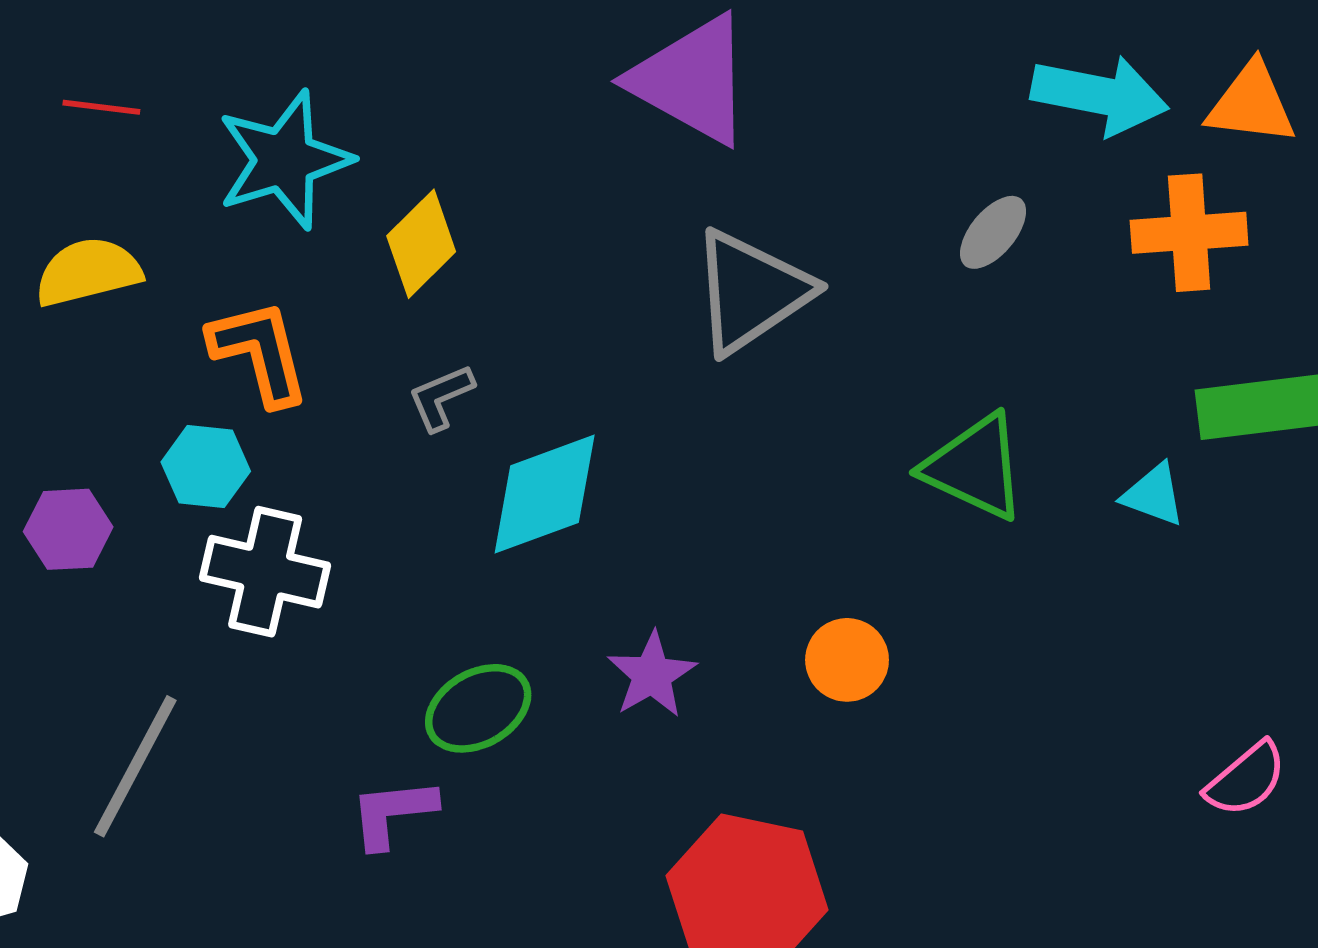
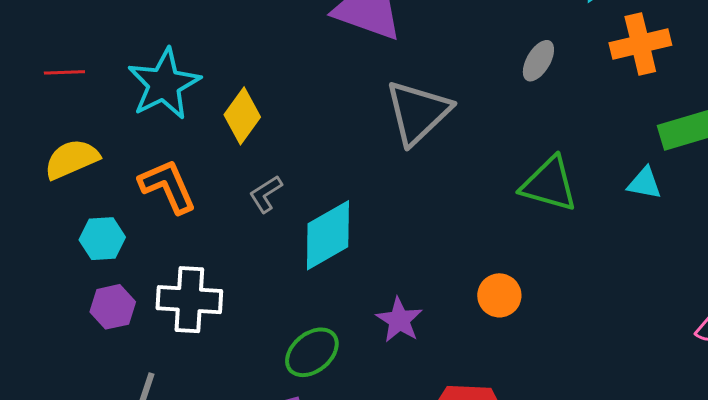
cyan hexagon: (206, 467) -> (102, 239), moved
purple hexagon: (68, 529) -> (113, 307), moved

